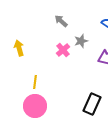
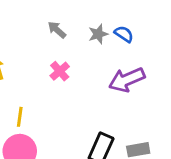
gray star: (81, 41) -> (98, 34), moved

